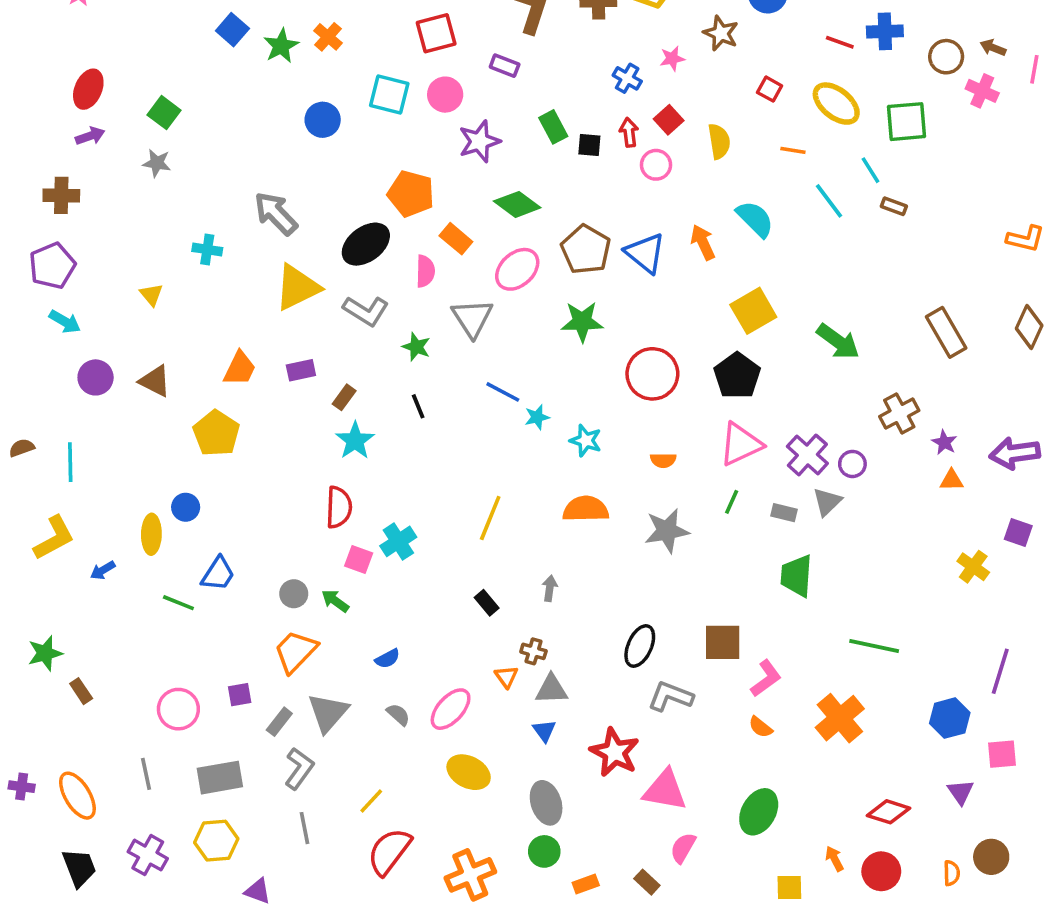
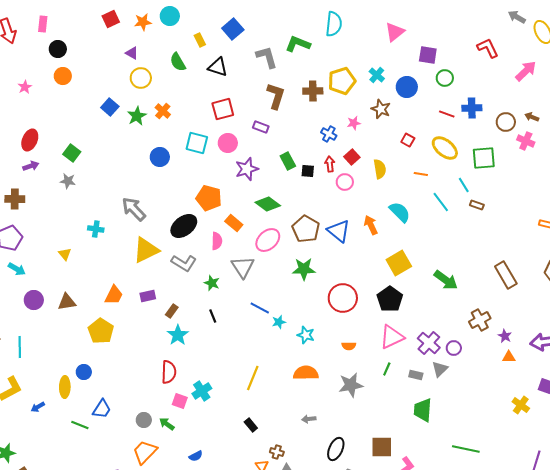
brown triangle: (155, 381) -> (67, 302), turned -36
gray arrow: (550, 588) -> (309, 419), moved, turned -104

